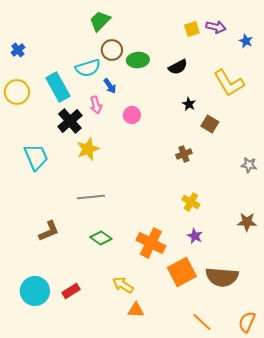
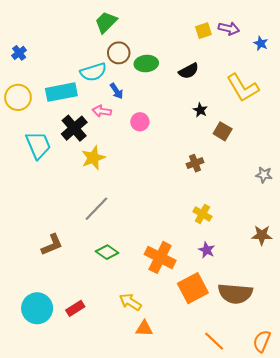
cyan rectangle: (58, 87) -> (61, 92), turned -72
pink arrow: (96, 105) -> (102, 111), turned 114
cyan trapezoid: (36, 157) -> (38, 145), moved
gray line: (91, 197) -> (96, 209), turned -40

